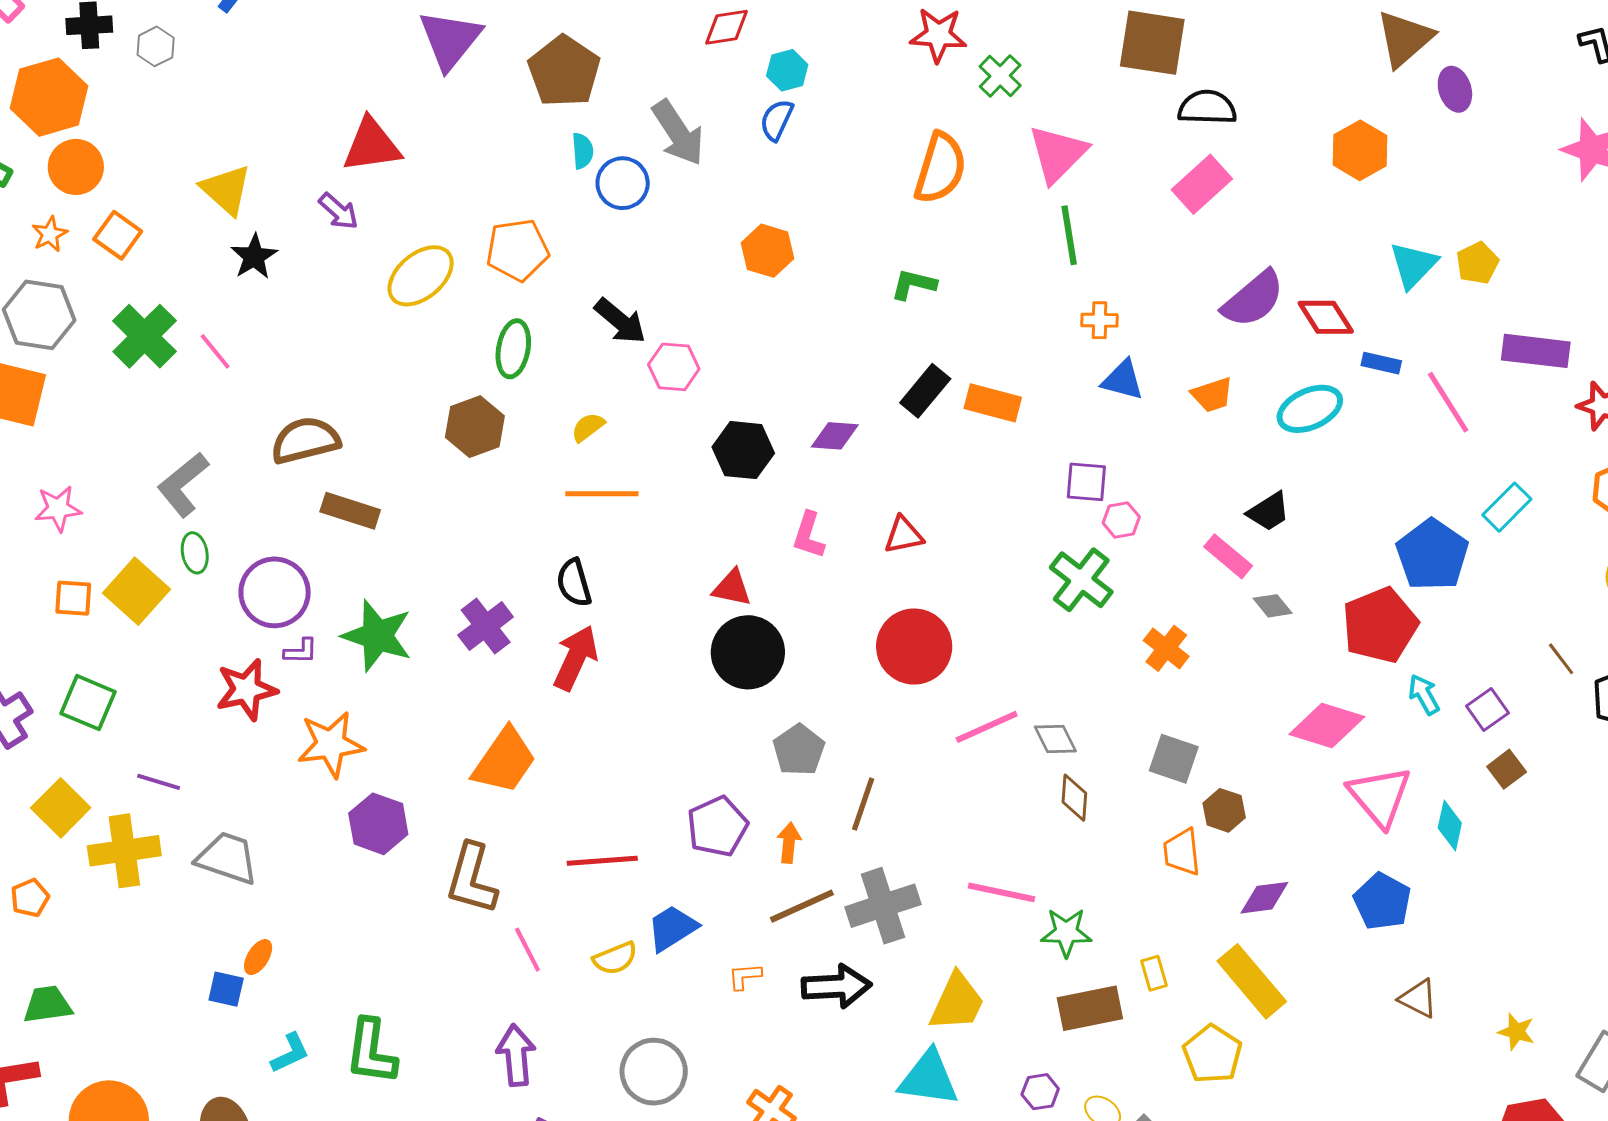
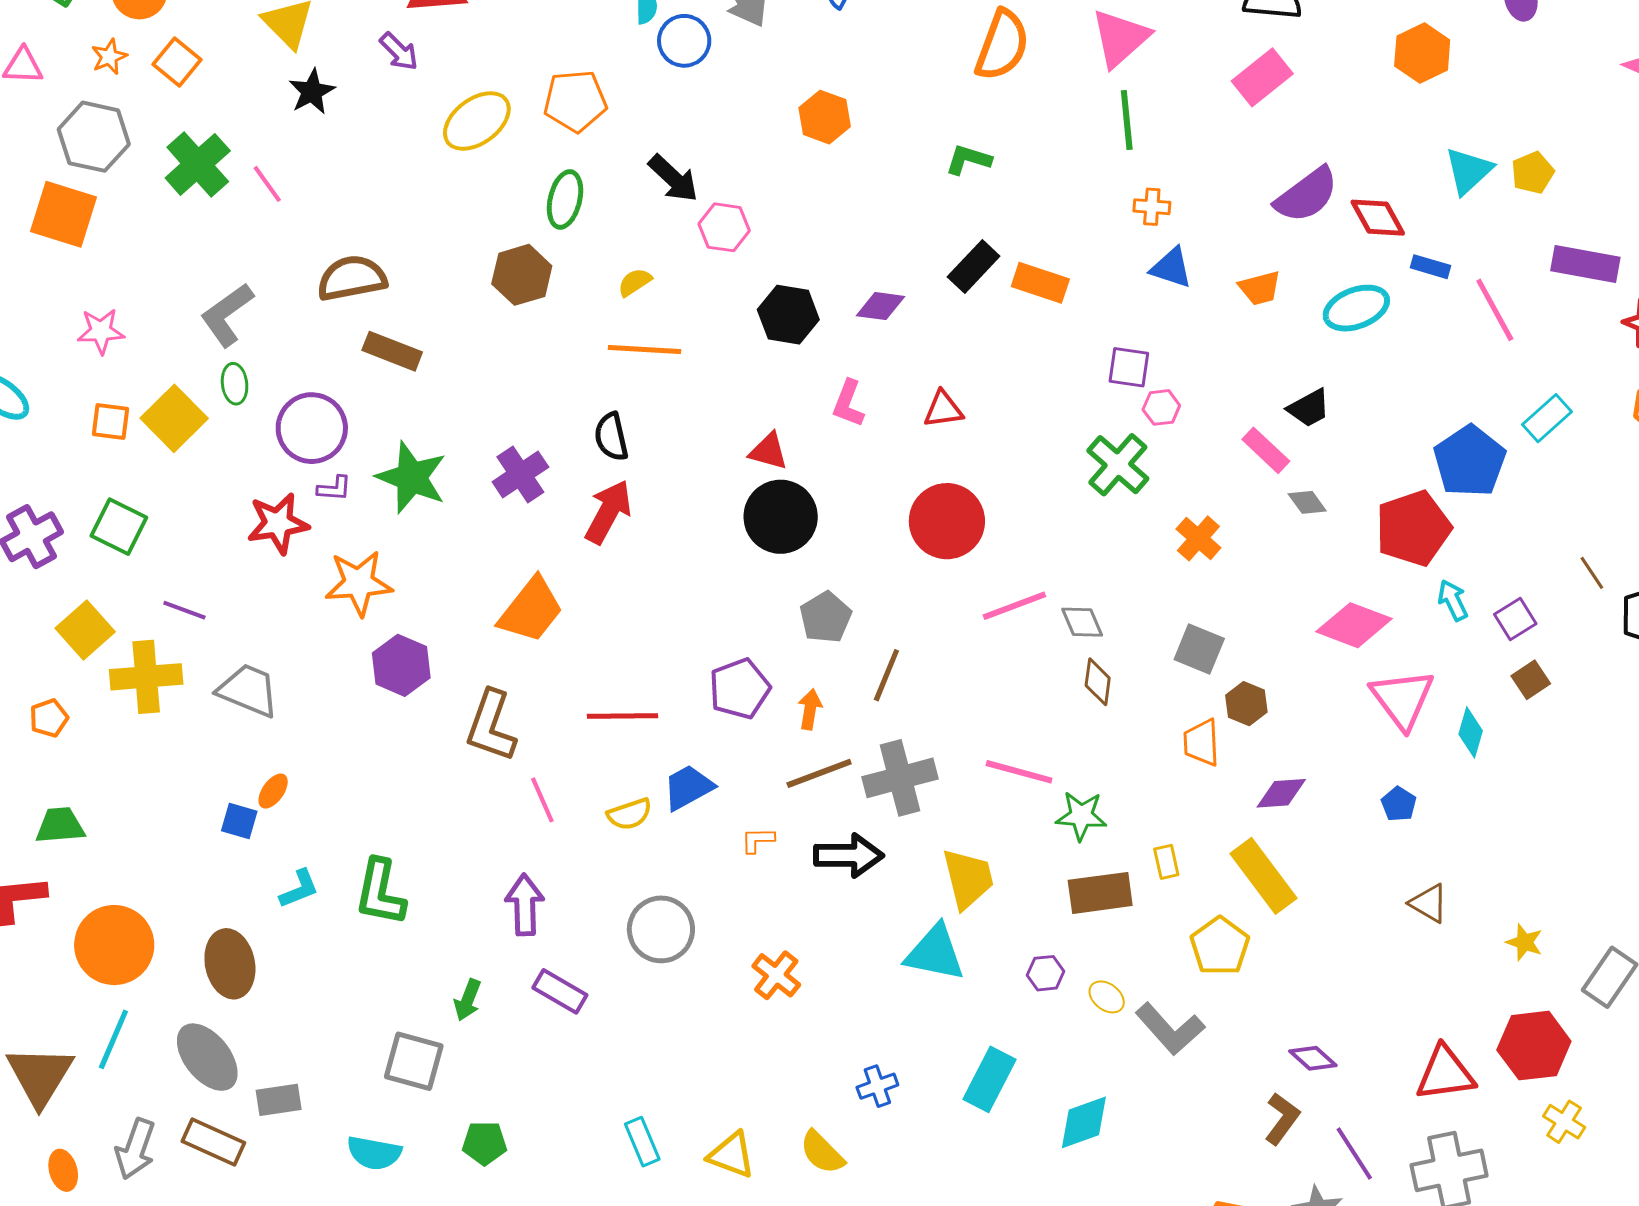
blue pentagon: (1382, 901) -> (1399, 804), size x0.6
yellow trapezoid: (957, 1002) -> (968, 879), turned -42

